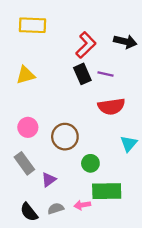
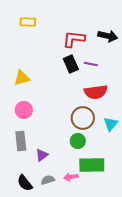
yellow rectangle: (32, 25) -> (28, 22), size x0.7
red L-shape: (86, 45) -> (74, 39), turned -130
yellow triangle: (26, 75) -> (22, 78), moved
brown circle: (65, 137) -> (83, 118), moved
gray rectangle: (24, 163) -> (21, 141), turned 30

